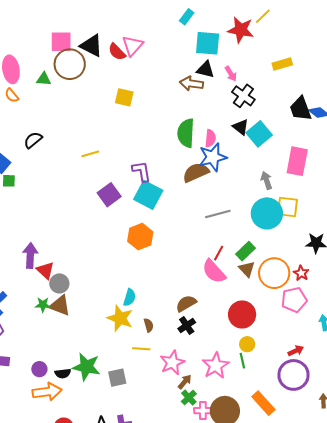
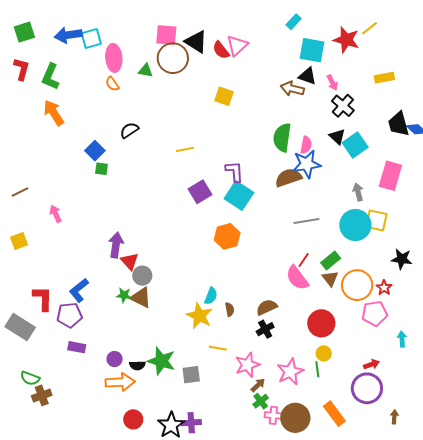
brown semicircle: (149, 325) -> (230, 309), moved

